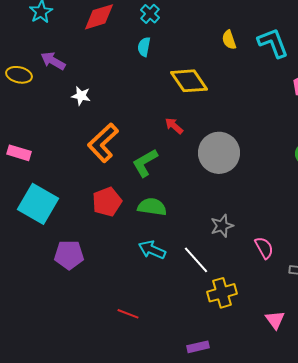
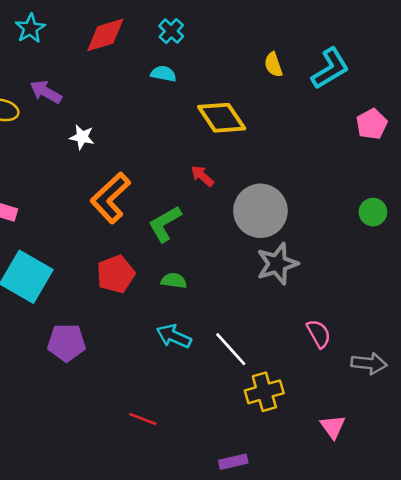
cyan L-shape: (273, 43) -> (330, 69), turned 80
cyan semicircle: (144, 47) -> (163, 74), turned 90
green semicircle: (152, 207) -> (174, 281), size x0.7
gray star: (222, 226) -> (277, 264), moved, size x1.4

